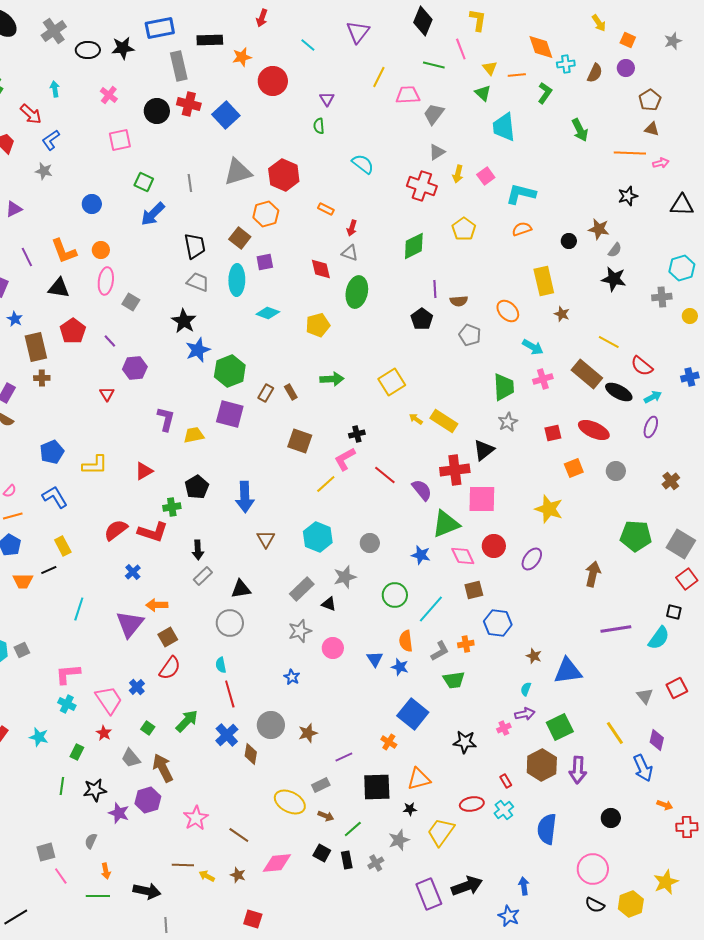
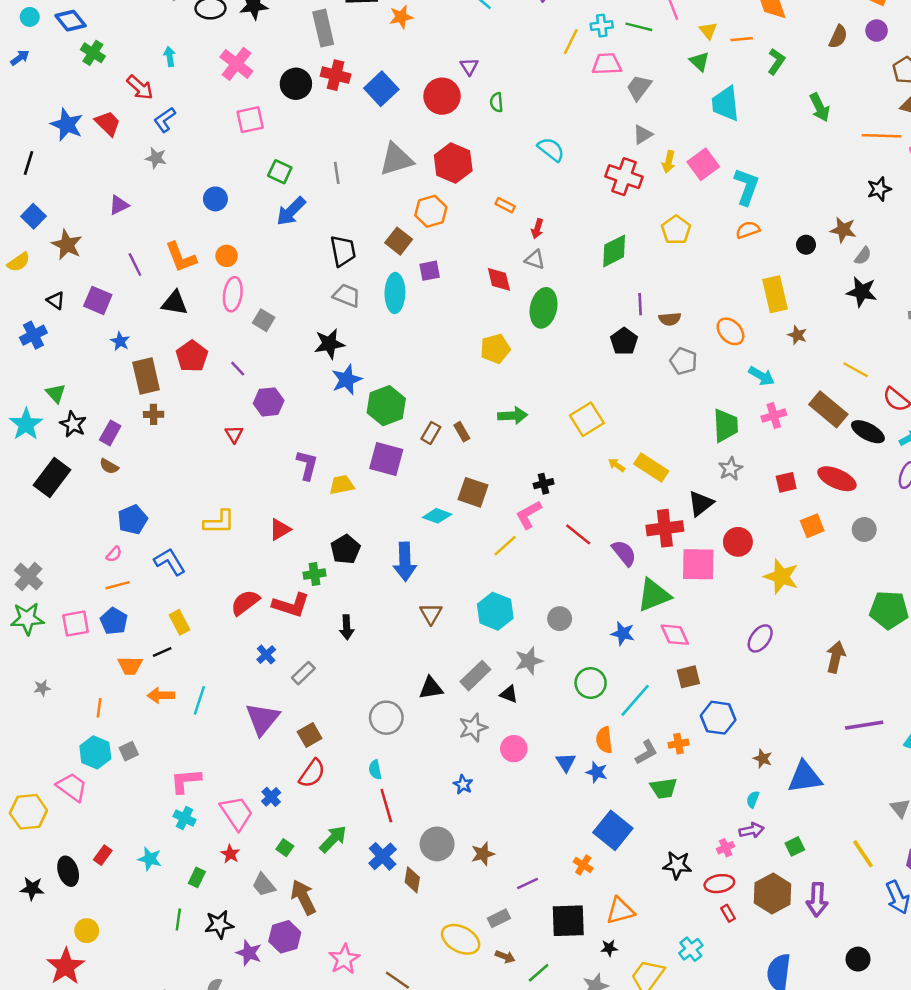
cyan cross: (566, 64) -> (602, 26), moved
red circle: (273, 81) -> (442, 96), moved
pink cross: (109, 95) -> (236, 64), size x1.5
purple triangle: (327, 99) -> (469, 66), moved
pink square: (486, 176) -> (703, 164), size x1.4
cyan L-shape: (521, 194) -> (747, 187), turned 96
cyan diamond: (268, 313) -> (437, 516), moved
black star: (184, 321) -> (329, 344), turned 30
blue pentagon: (52, 452) -> (132, 520), moved
red circle: (494, 546) -> (738, 542), moved
gray rectangle: (203, 576) -> (303, 673), moved
black triangle: (241, 589) -> (431, 688), moved
orange arrow: (157, 605) -> (161, 695), moved
green square: (560, 727) -> (795, 846), size x0.6
red ellipse: (472, 804) -> (719, 884), moved
cyan cross: (504, 810) -> (691, 949), moved

